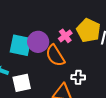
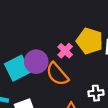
cyan square: (20, 45) -> (17, 68), turned -30
white cross: (78, 77) -> (96, 93), moved

